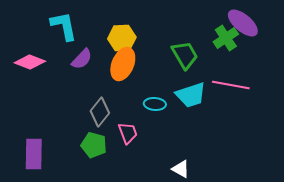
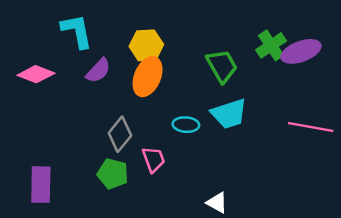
purple ellipse: (243, 23) -> (301, 51), moved, turned -60
pink line: (231, 85) -> (311, 127), moved

